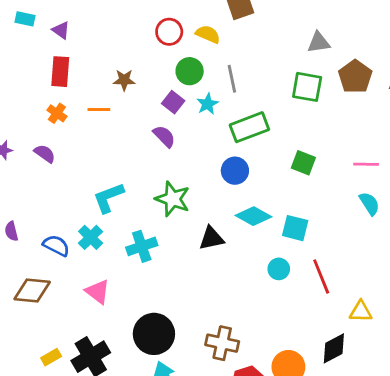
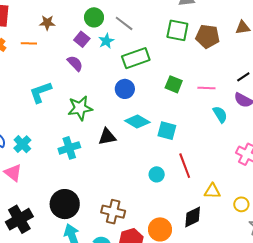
brown pentagon: (355, 77) -> (208, 36), moved, turned -30
gray line: (232, 79) -> (124, 23), turned -42
pink line: (366, 164) -> (206, 88), moved
cyan L-shape: (108, 198) -> (41, 92), moved
green star: (173, 199) -> (80, 108), turned -30
cyan cross: (91, 237) -> (22, 144), moved
cyan cross: (142, 246) -> (69, 148), moved
cyan circle: (279, 269) -> (157, 174), moved
pink triangle: (98, 292) -> (13, 173), moved

